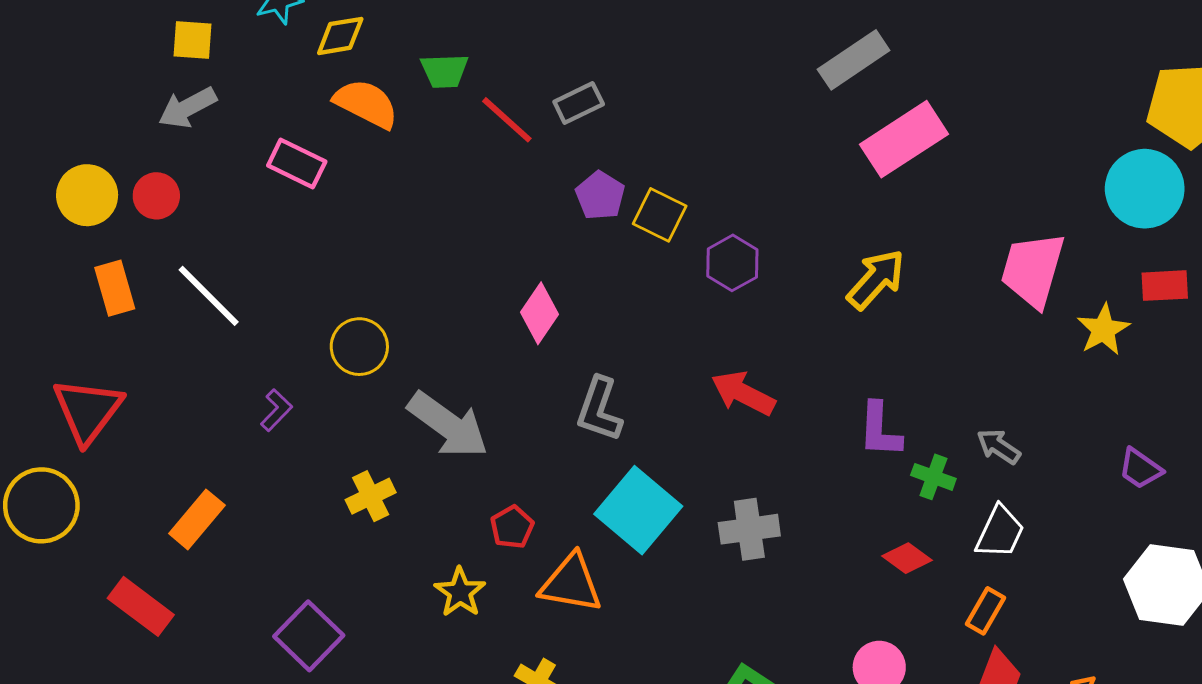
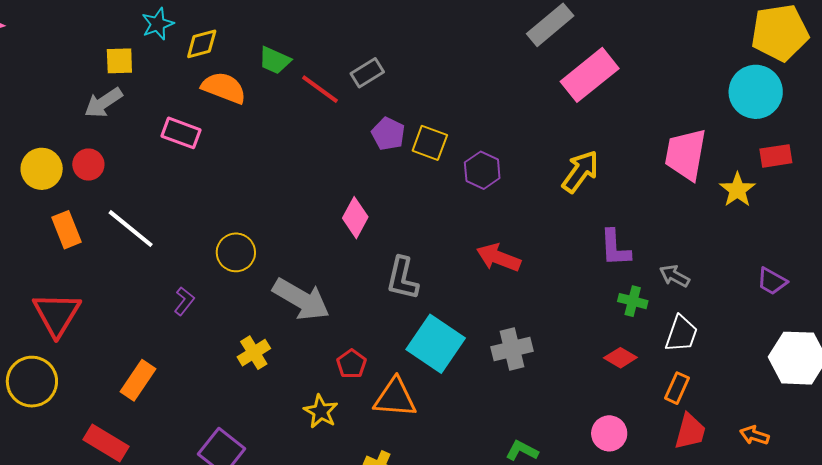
yellow square: (193, 40) -> (119, 61), moved
green trapezoid: (445, 71) -> (275, 60), turned 32
purple L-shape: (880, 430) -> (615, 248), moved

